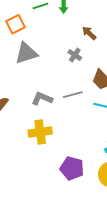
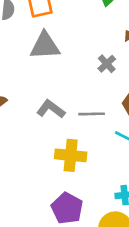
yellow cross: (40, 132) -> (71, 155), moved

